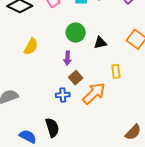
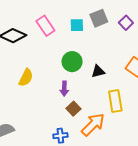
yellow rectangle: (116, 71) -> (115, 101), size x1.5
blue cross: (63, 95) -> (60, 136), moved

